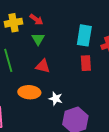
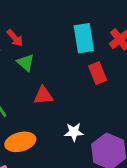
red arrow: (36, 19) -> (15, 38), turned 32
orange ellipse: (29, 92) -> (20, 142), moved

